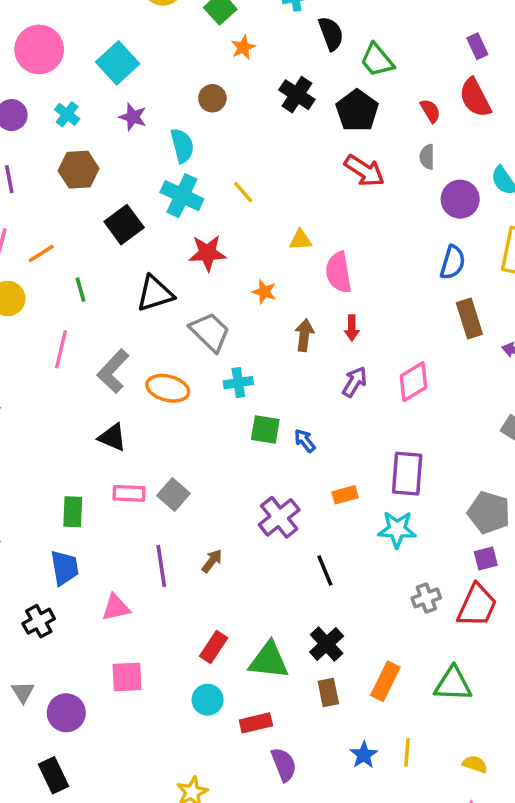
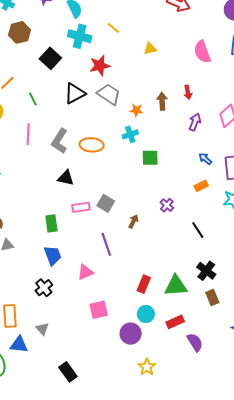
pink semicircle: (339, 272) -> (202, 52), moved
orange star: (264, 292) -> (136, 110), moved
gray trapezoid: (210, 332) -> (109, 94), moved
blue arrow: (305, 441) -> (205, 159), moved
purple cross: (279, 517) -> (167, 205), size x0.6
brown arrow: (212, 561) -> (133, 221), moved
purple circle: (66, 713) -> (131, 334), moved

